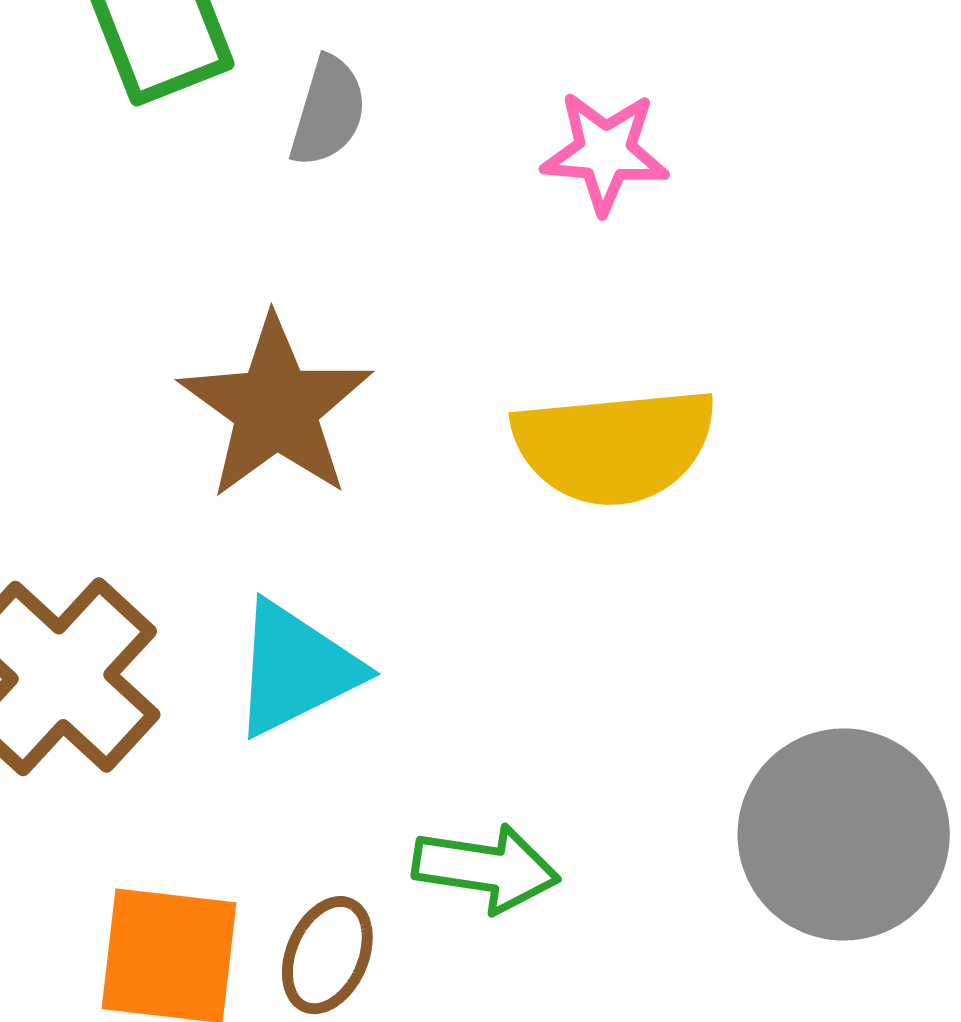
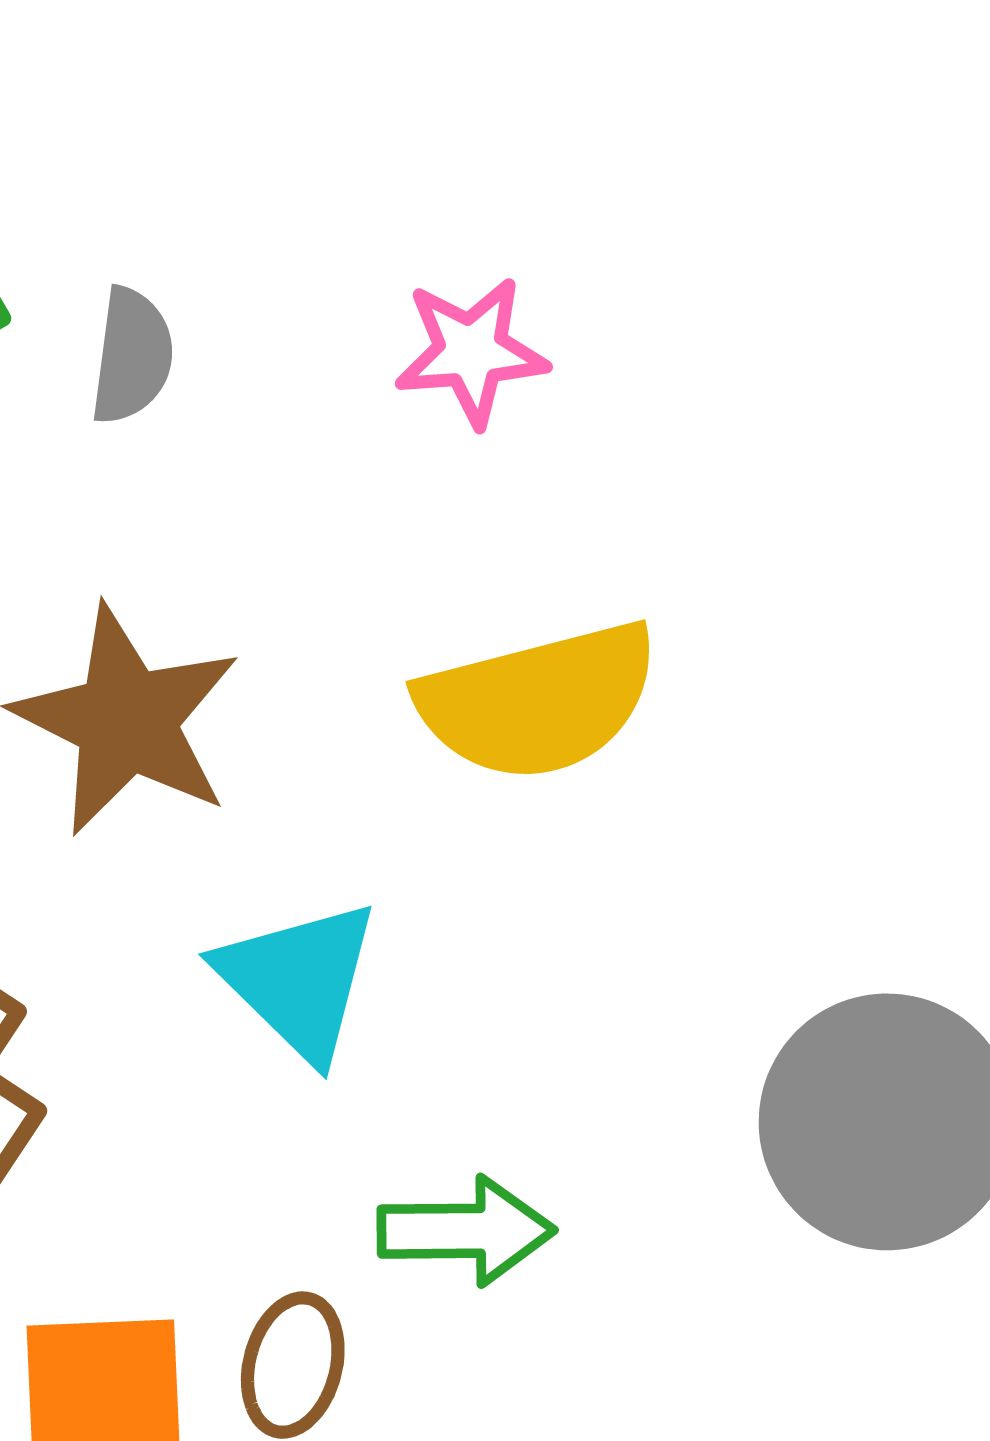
cyan triangle: (296, 669) -> (299, 980), moved, turned -40

